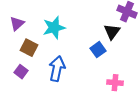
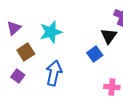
brown square: (29, 48) -> (26, 52), turned 30

